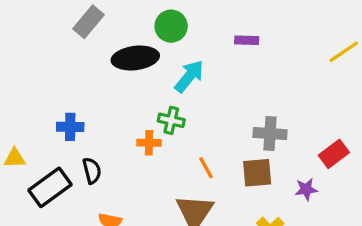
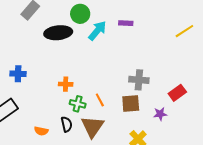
cyan arrow: (189, 76) -> (97, 31), moved
green cross: (171, 120) -> (78, 104), moved
black semicircle: (92, 171) -> (67, 124), moved

